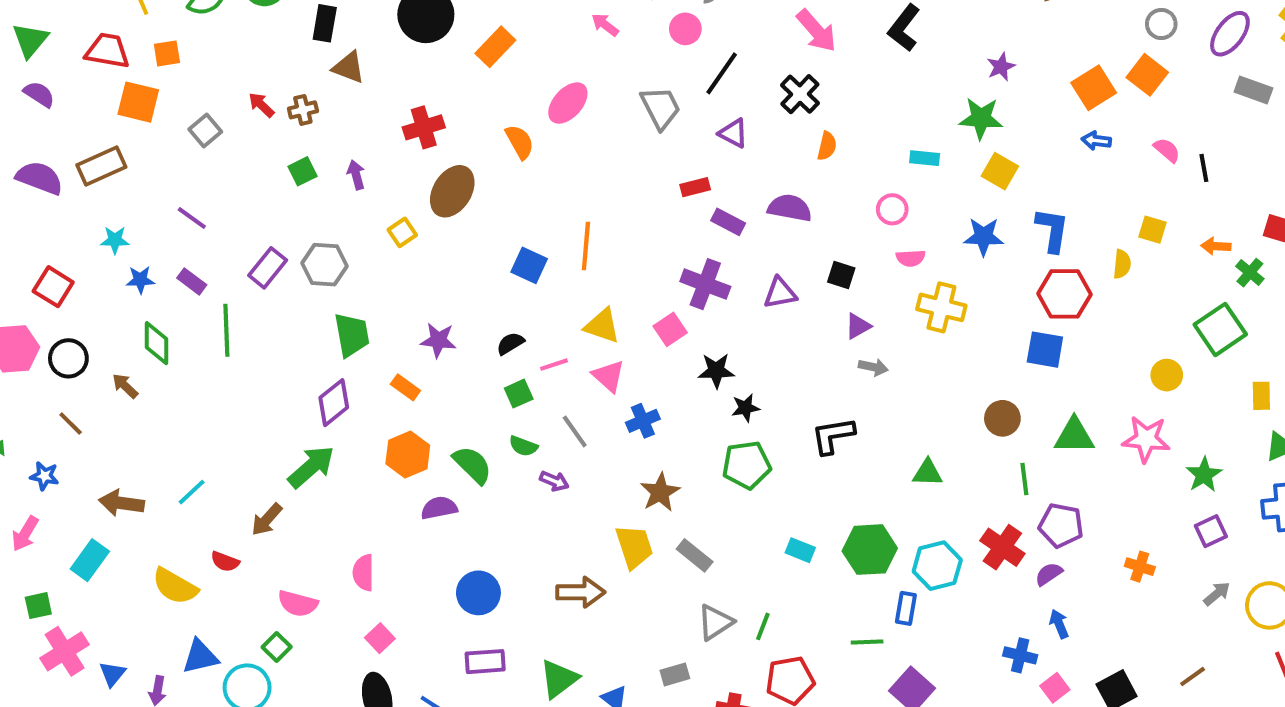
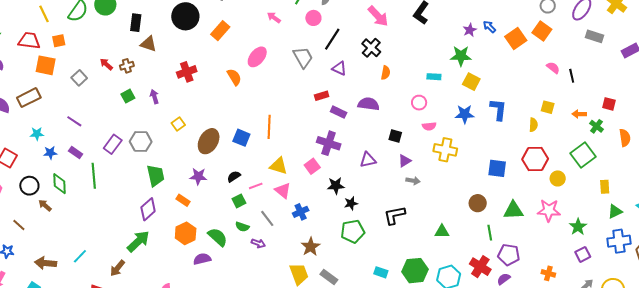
blue arrow: (1096, 141) -> (489, 27), moved, turned 40
brown ellipse: (452, 191) -> (209, 141), moved
purple triangle: (780, 293) -> (368, 160), moved
red hexagon: (1064, 294) -> (535, 159), moved
black circle: (68, 358) -> (29, 186), moved

